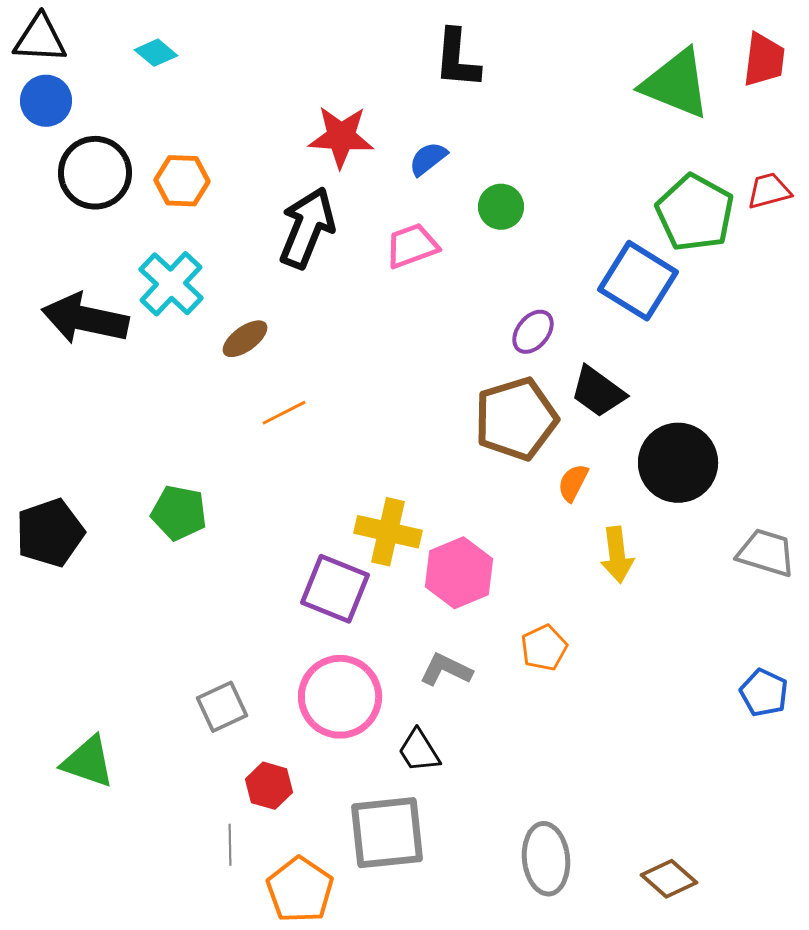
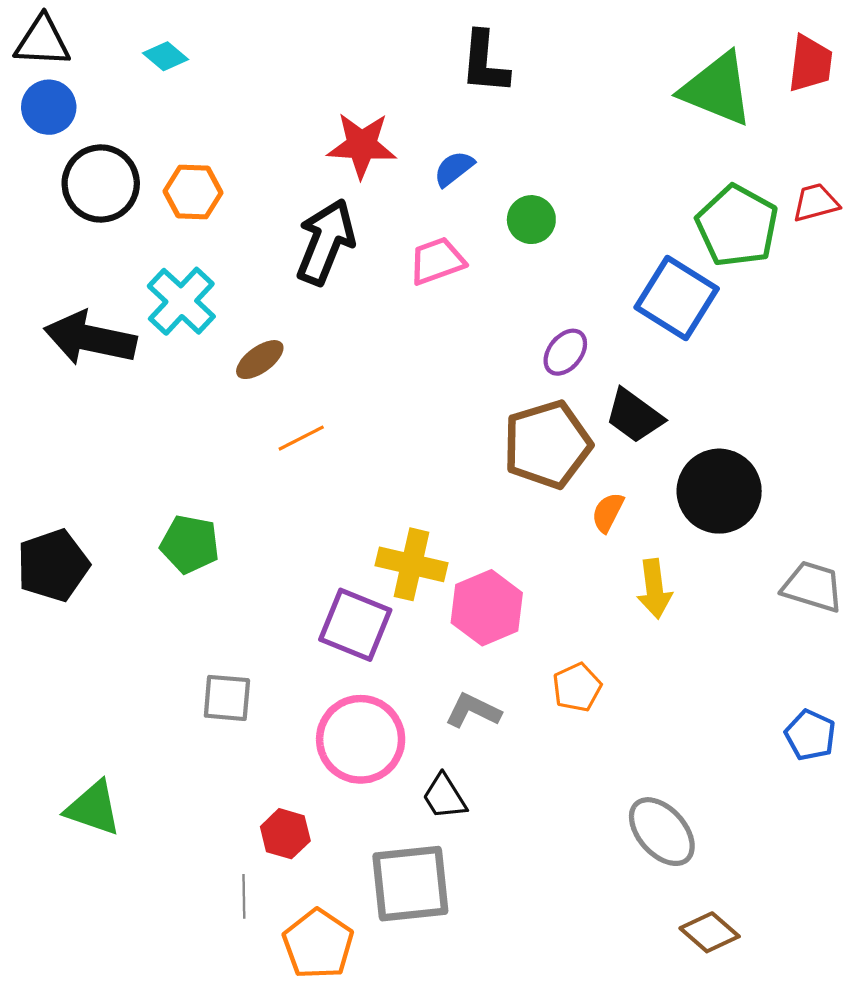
gray square: (222, 707) -> (227, 698), moved, turned 30
gray ellipse: (546, 859) -> (662, 832), moved, turned -36

